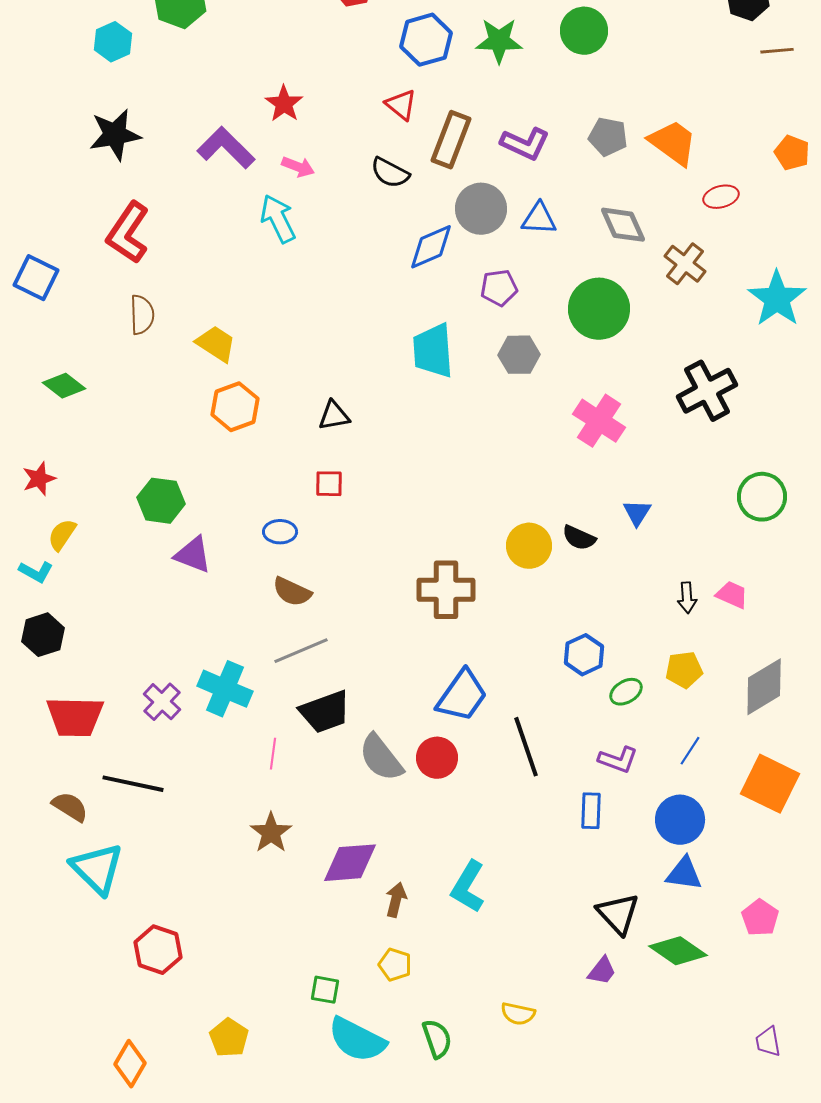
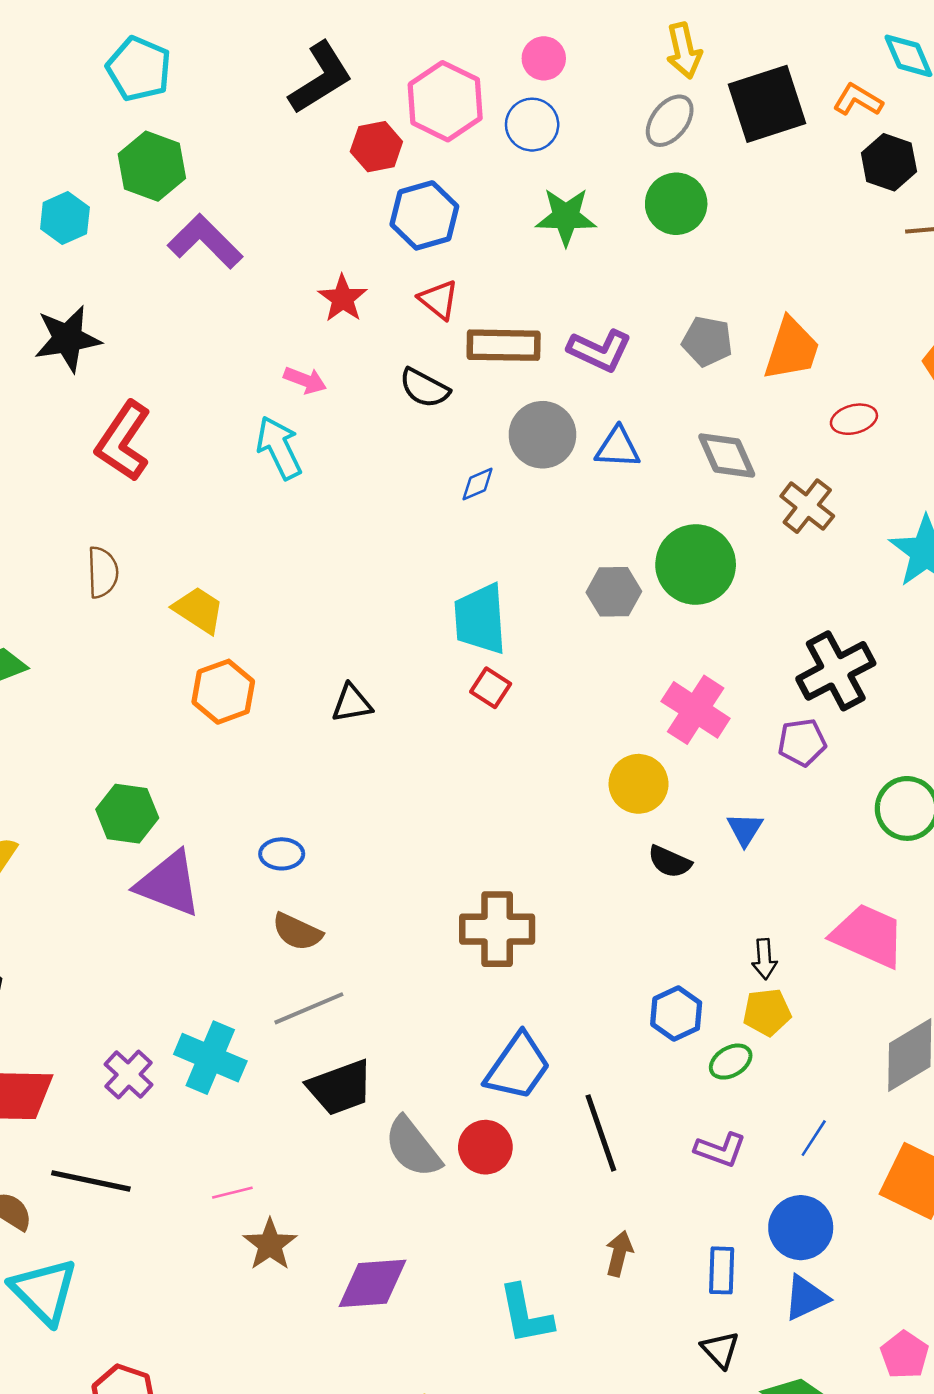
blue hexagon: (426, 40) -> (424, 215), moved
red star: (284, 104) -> (343, 298), moved
brown rectangle: (451, 140) -> (504, 345), turned 70
orange trapezoid: (673, 143) -> (792, 349), turned 72
purple L-shape: (226, 148) -> (205, 241), moved
red L-shape: (128, 233) -> (123, 441), moved
blue diamond: (431, 247) -> (478, 484), size x0.6
purple pentagon: (499, 288) -> (802, 742), moved
gray hexagon: (519, 355) -> (614, 592), moved
red square: (329, 484) -> (491, 688), moved, turned 32
yellow circle: (529, 546) -> (639, 784), moved
purple triangle: (193, 555) -> (169, 884), size x1.4
pink trapezoid: (732, 595) -> (868, 936), size x1.8
black arrow: (687, 598) -> (764, 959), moved
yellow pentagon: (684, 670) -> (767, 1012), moved
pink line: (273, 754) -> (232, 1193), moved, turned 68
blue rectangle: (591, 811) -> (722, 1270), moved
blue triangle: (684, 874) -> (806, 1298), turned -33
cyan L-shape: (468, 887) -> (526, 1315), turned -42
brown arrow: (396, 900) -> (619, 1254), moved
black triangle: (618, 914) -> (720, 1350), size x0.7

